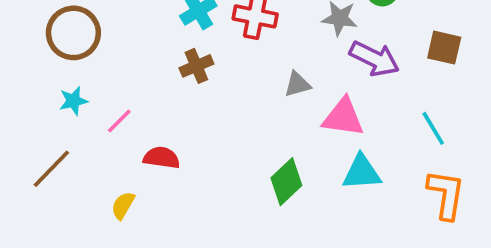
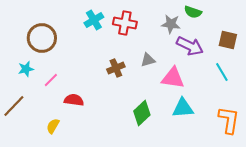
brown circle: (73, 33) -> (42, 38), moved
brown cross: (196, 66) -> (116, 68), moved
cyan line: (433, 128) -> (222, 72), moved

